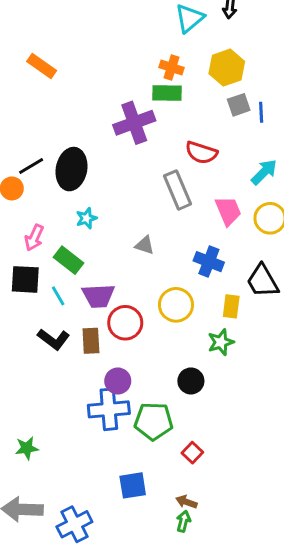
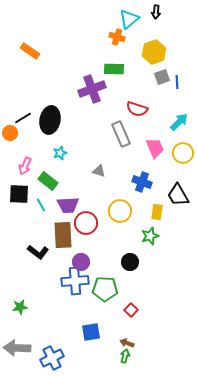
orange cross: (172, 68) -> (117, 37), moved
black L-shape: (54, 339) -> (38, 252), moved
brown rectangle: (91, 341) -> (63, 235), size x1.5

